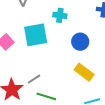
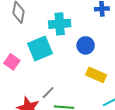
cyan cross: (60, 15) -> (60, 24), size x1.5

